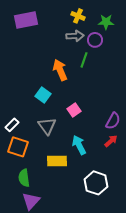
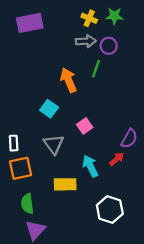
green star: (106, 22) -> (114, 16), moved
white rectangle: (12, 125) -> (14, 143), turned -48
red arrow: (111, 141) -> (117, 159), moved
orange square: (18, 147) -> (20, 168), turned -30

